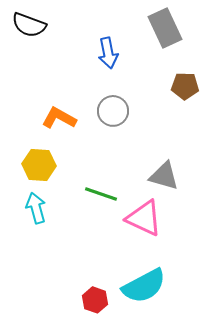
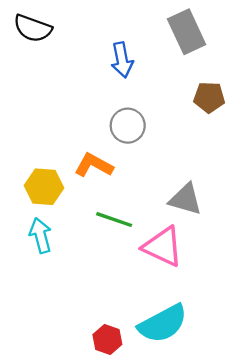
orange L-shape: (59, 118) -> (94, 165), moved

